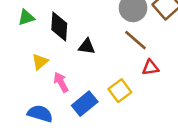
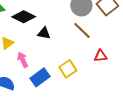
black diamond: (59, 27) -> (24, 17), turned -70
red triangle: (151, 67) -> (101, 56), moved

